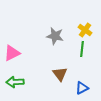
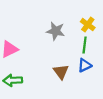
blue triangle: (82, 88) -> (85, 65), moved

